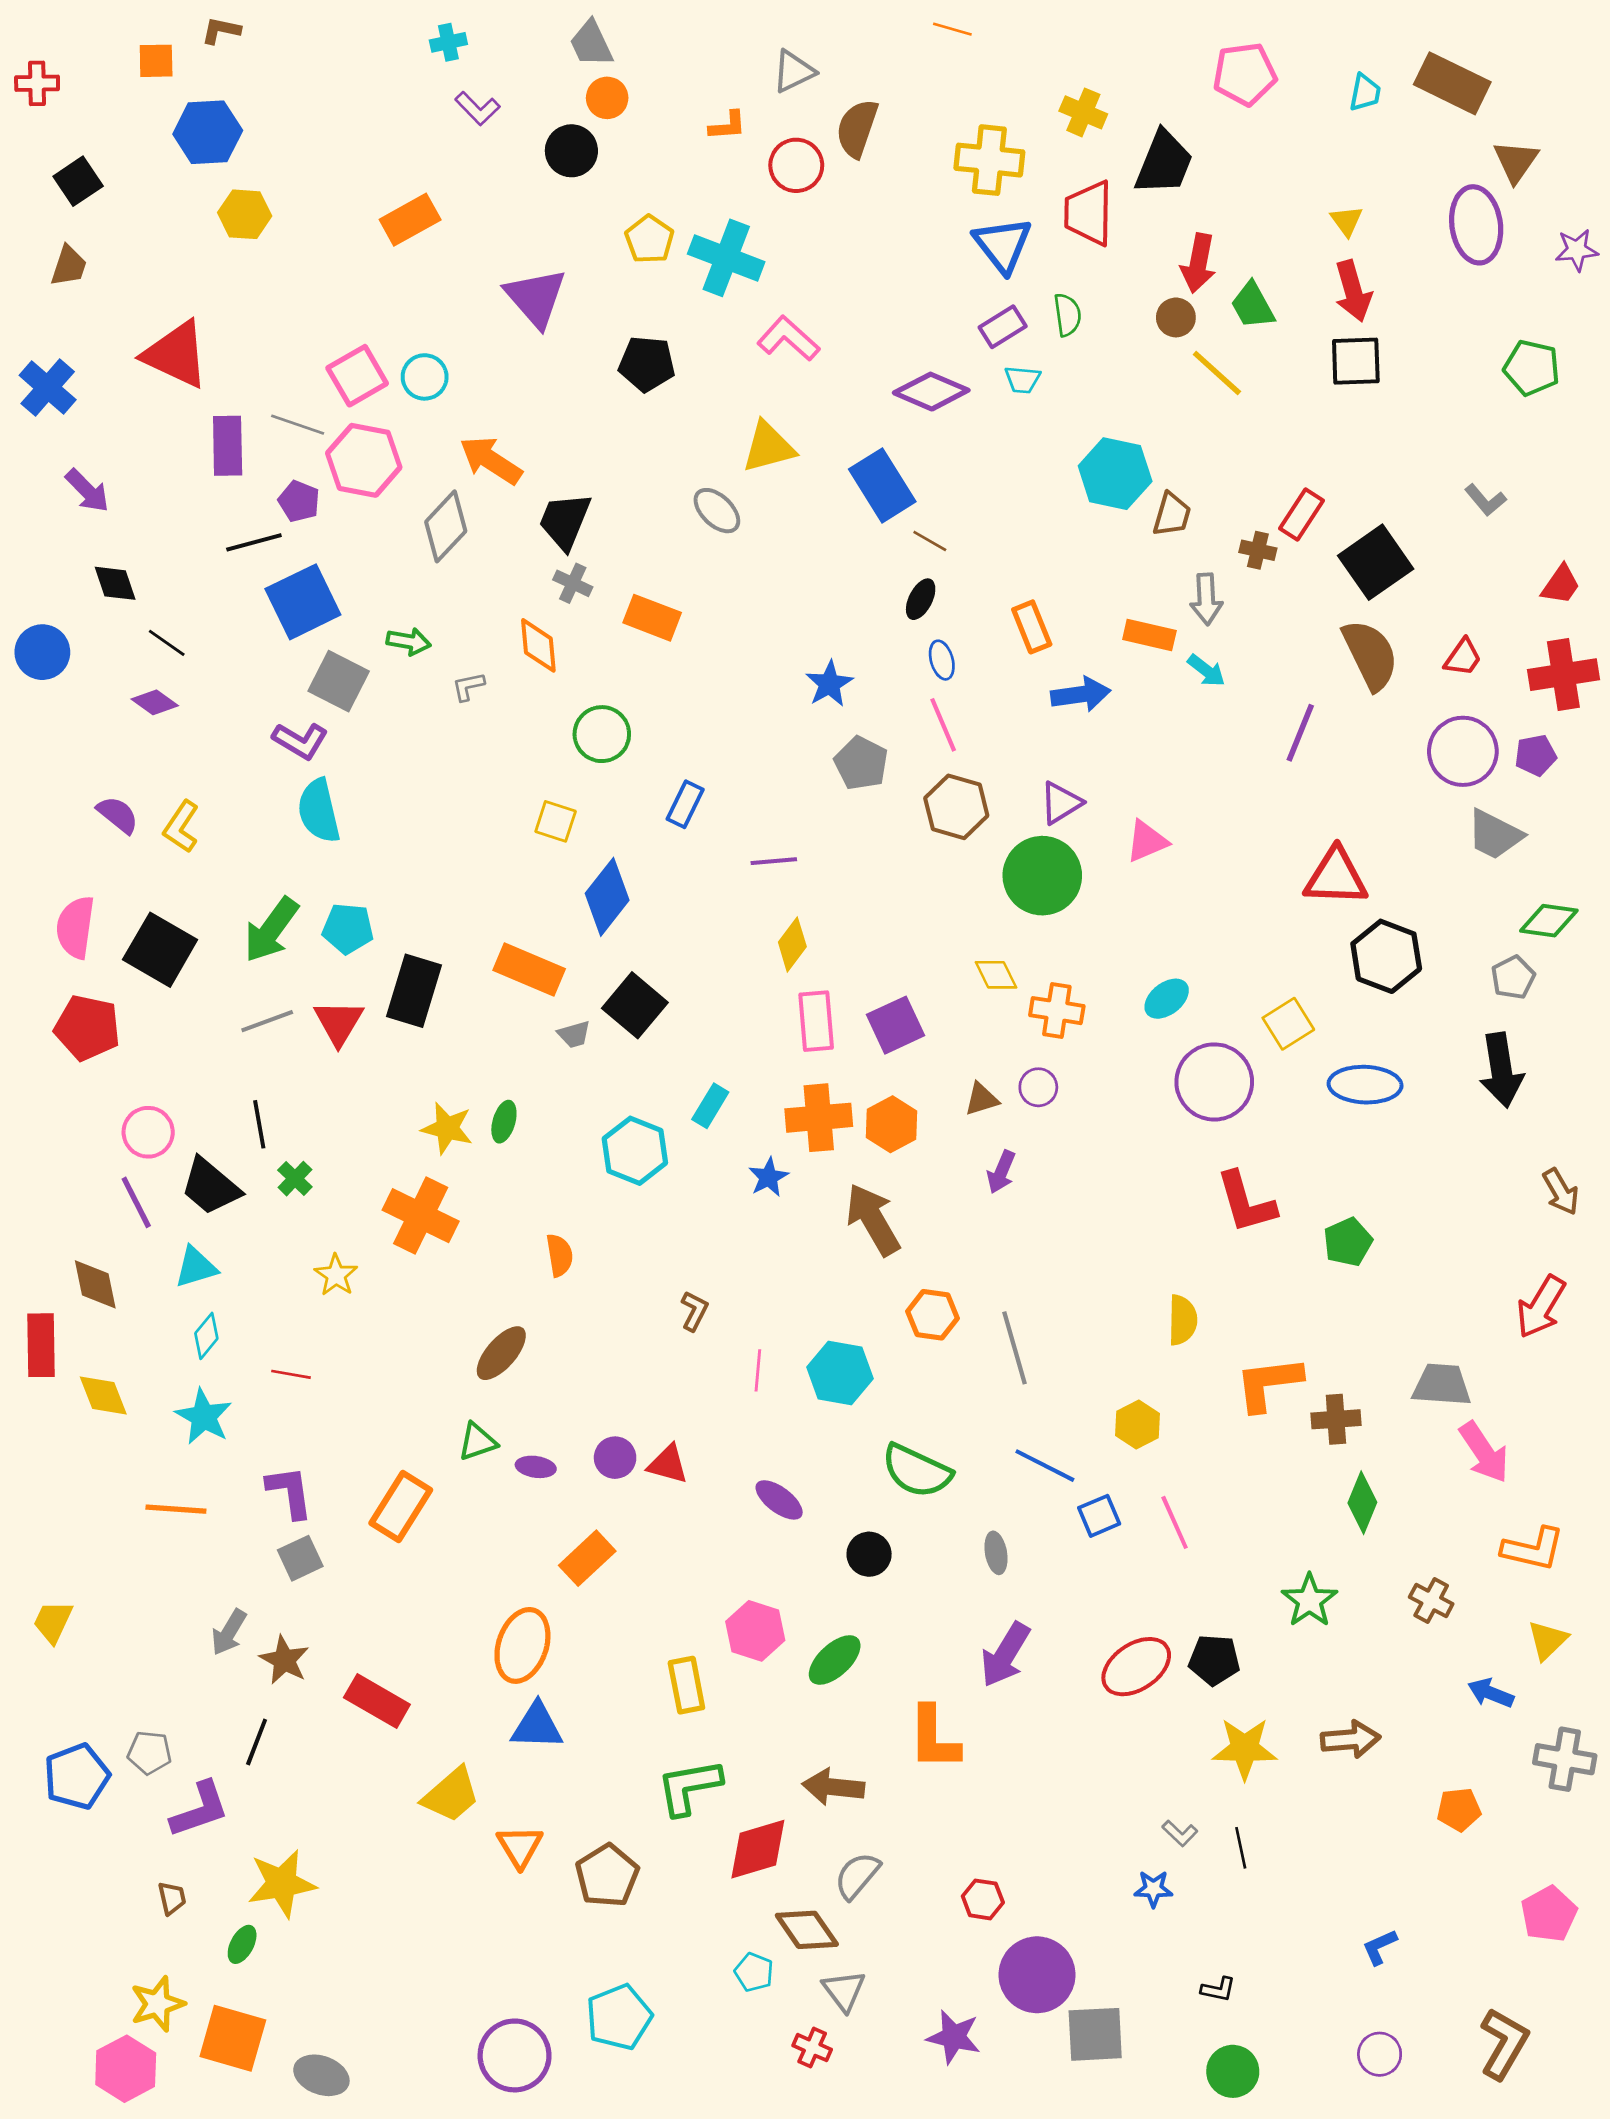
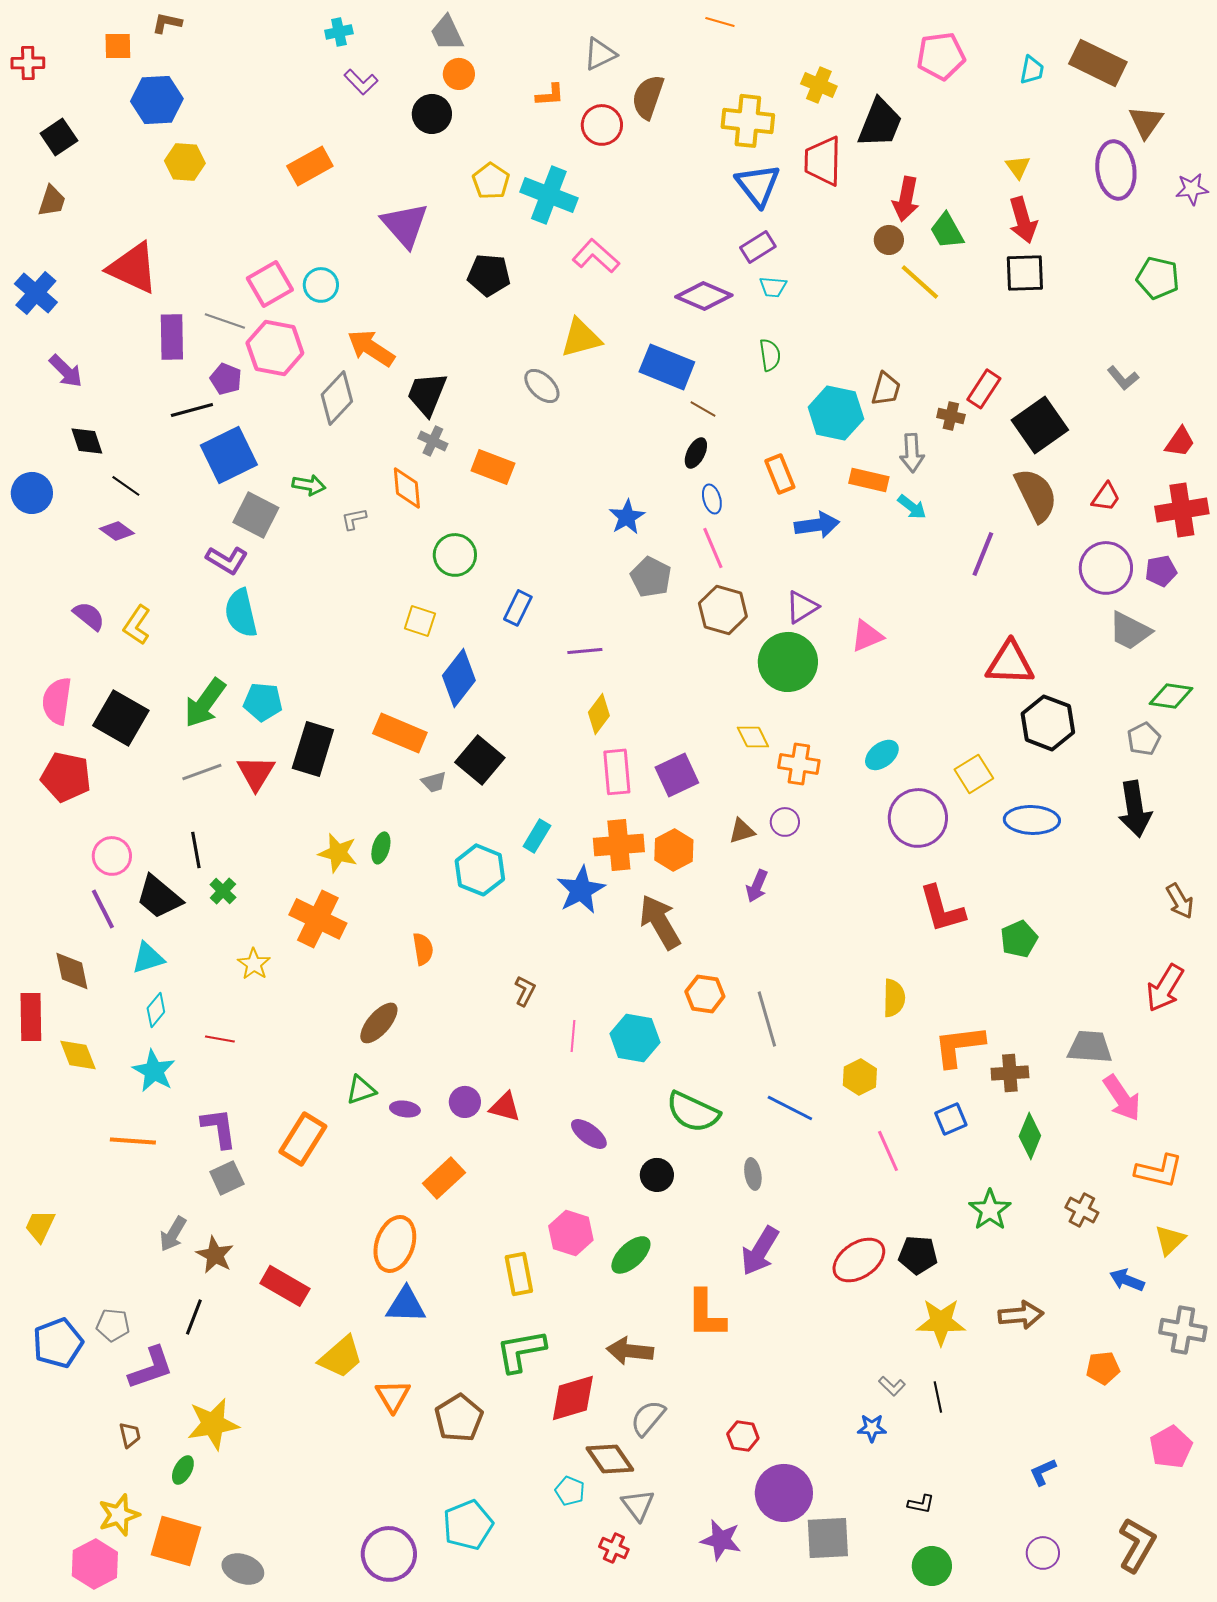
green semicircle: (1067, 315) -> (770, 355), moved
cyan hexagon: (1115, 474) -> (836, 413), moved
blue rectangle: (882, 485) -> (667, 367), turned -36
blue star: (768, 1177) -> (581, 890), size x1.6
blue square: (1099, 1516) -> (951, 1119), moved

